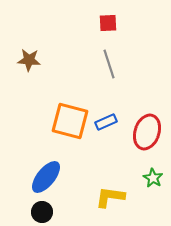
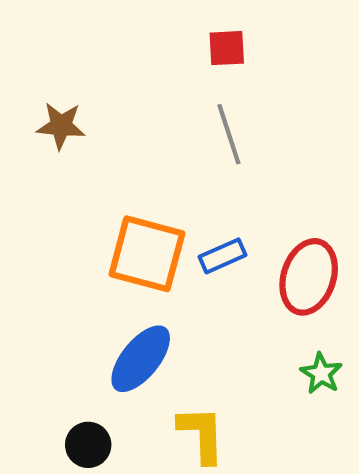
blue ellipse: (46, 177) -> (141, 359), moved
yellow L-shape: (110, 197) -> (202, 434), moved, turned 80

